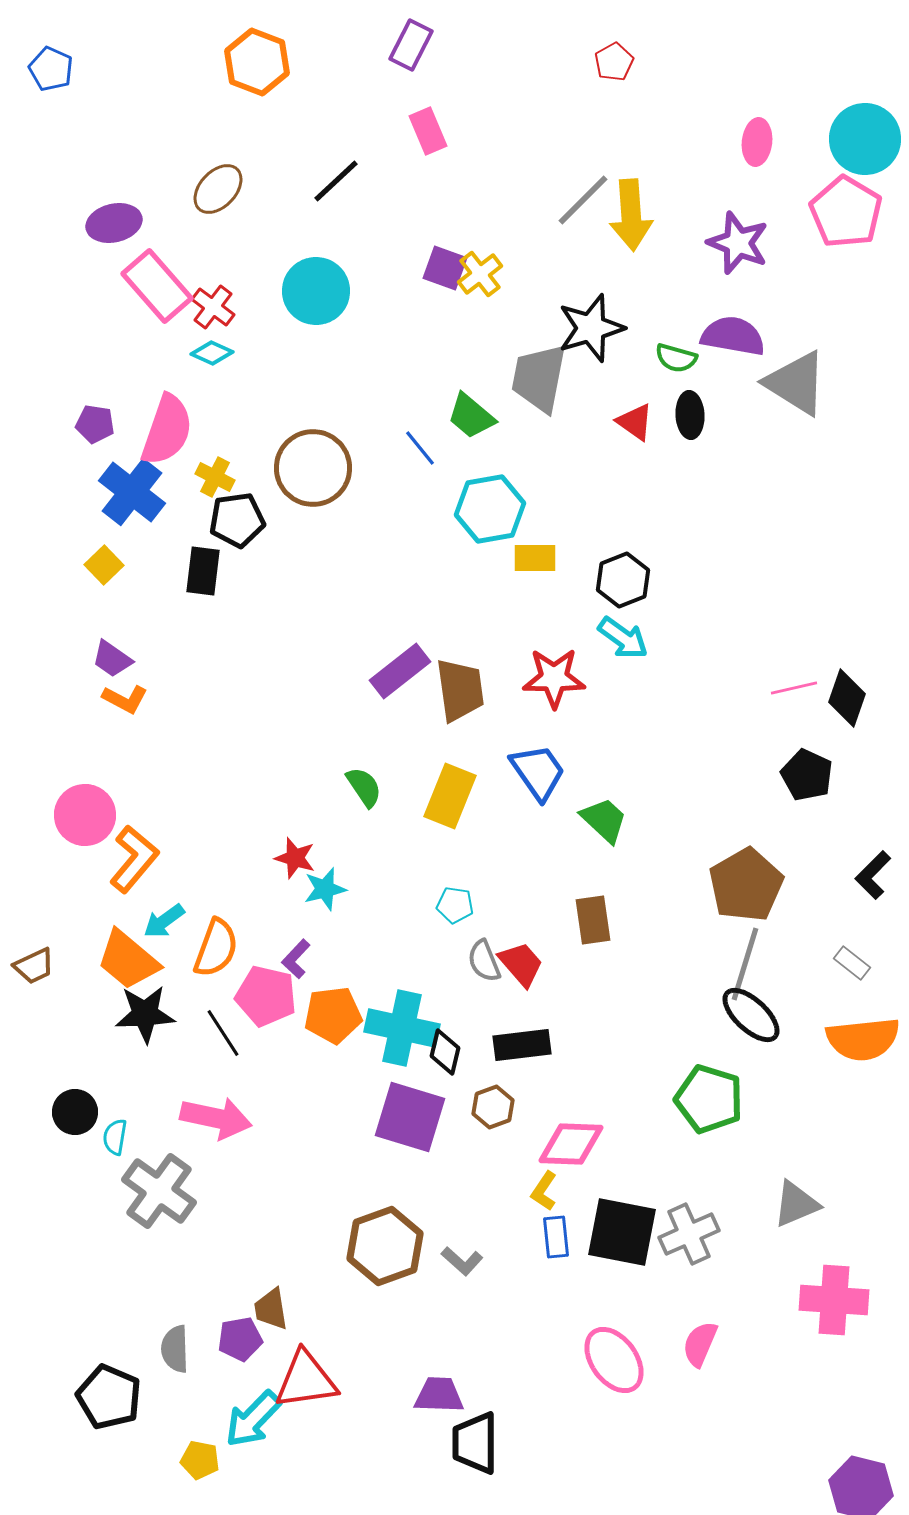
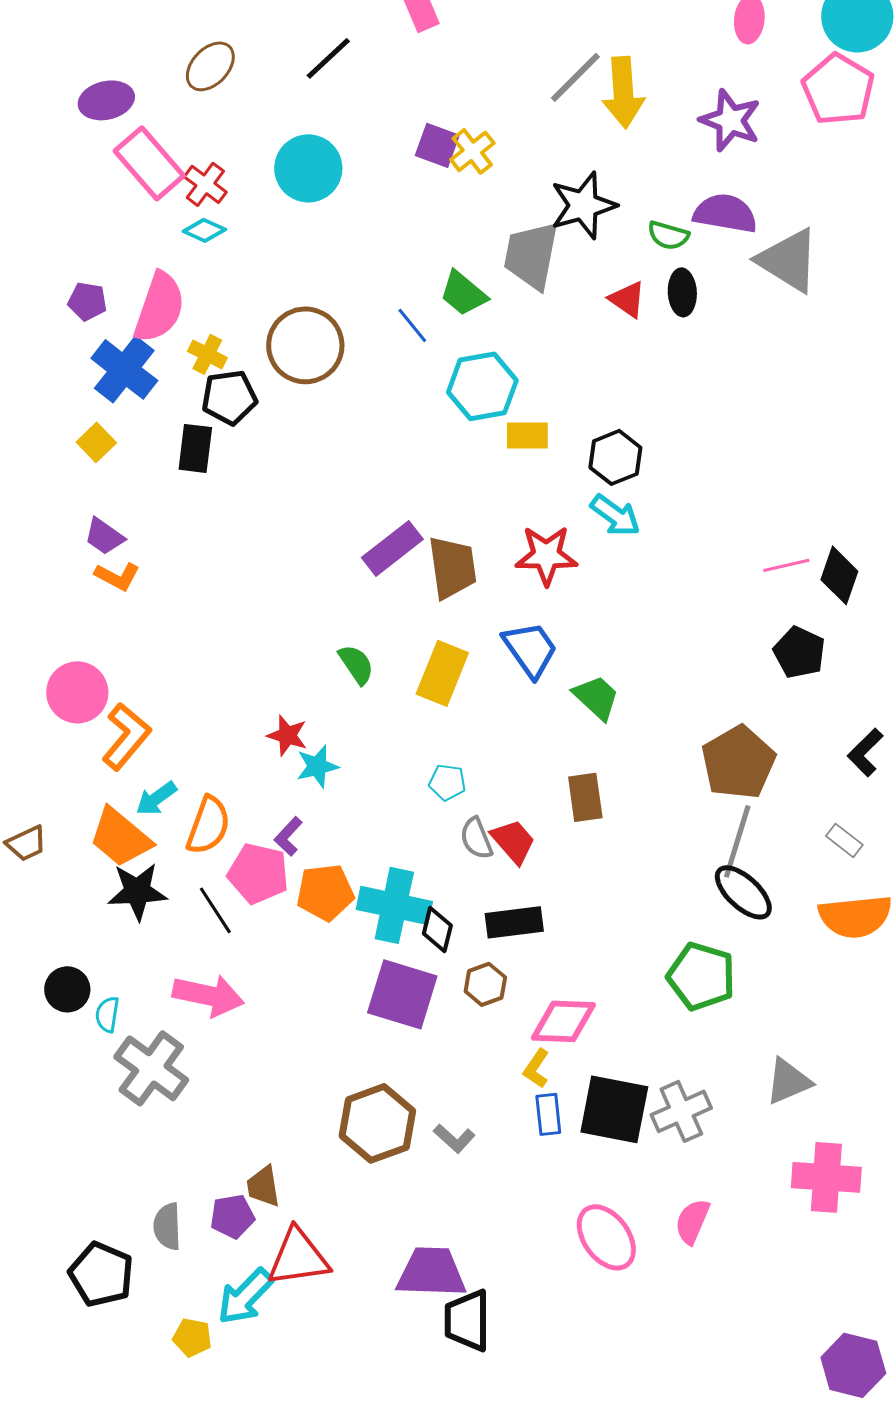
purple trapezoid: (439, 1395) -> (431, 1272), size x1.4

